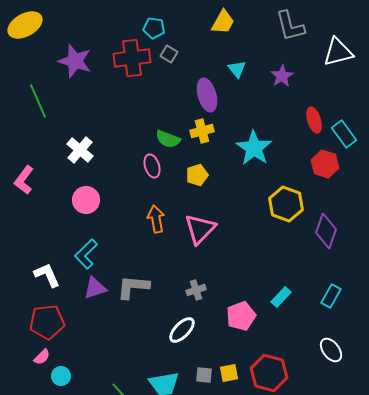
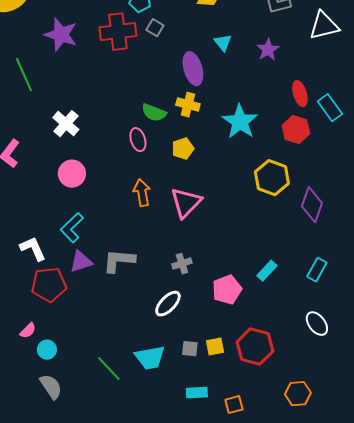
yellow cross: (202, 131) -> (188, 105), turned 30
red hexagon: (325, 164) -> (296, 130), moved
red pentagon: (47, 322) -> (49, 285), moved

